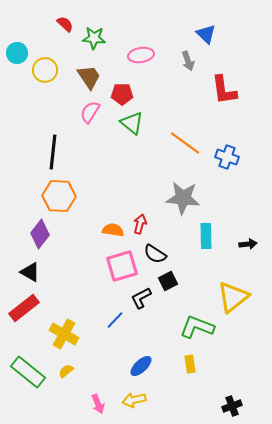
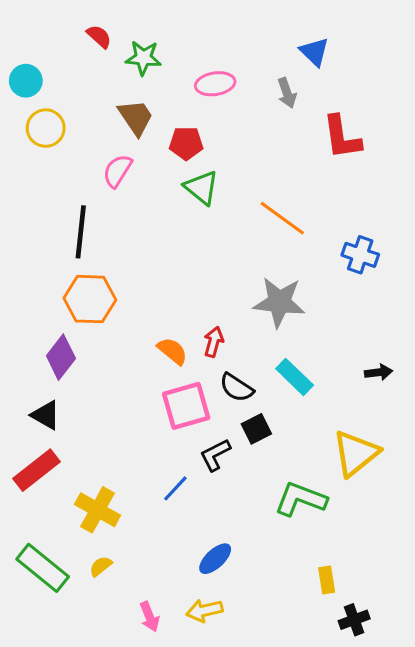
yellow circle: (45, 70) -> (46, 128), moved
pink semicircle: (90, 112) -> (117, 171), moved
blue cross: (227, 157) -> (360, 255), moved
orange semicircle: (113, 230) -> (172, 351), turned 30
cyan rectangle: (206, 236) -> (295, 377), moved, turned -45
yellow rectangle: (190, 364) -> (327, 580), moved

